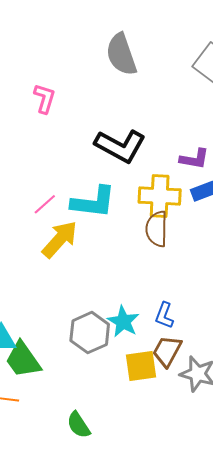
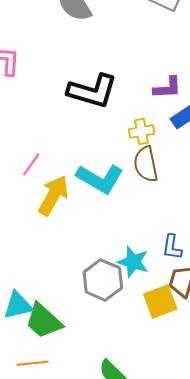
yellow cross: (160, 196) -> (142, 131), size x0.6
cyan L-shape: (93, 202) -> (100, 179), moved, turned 36

